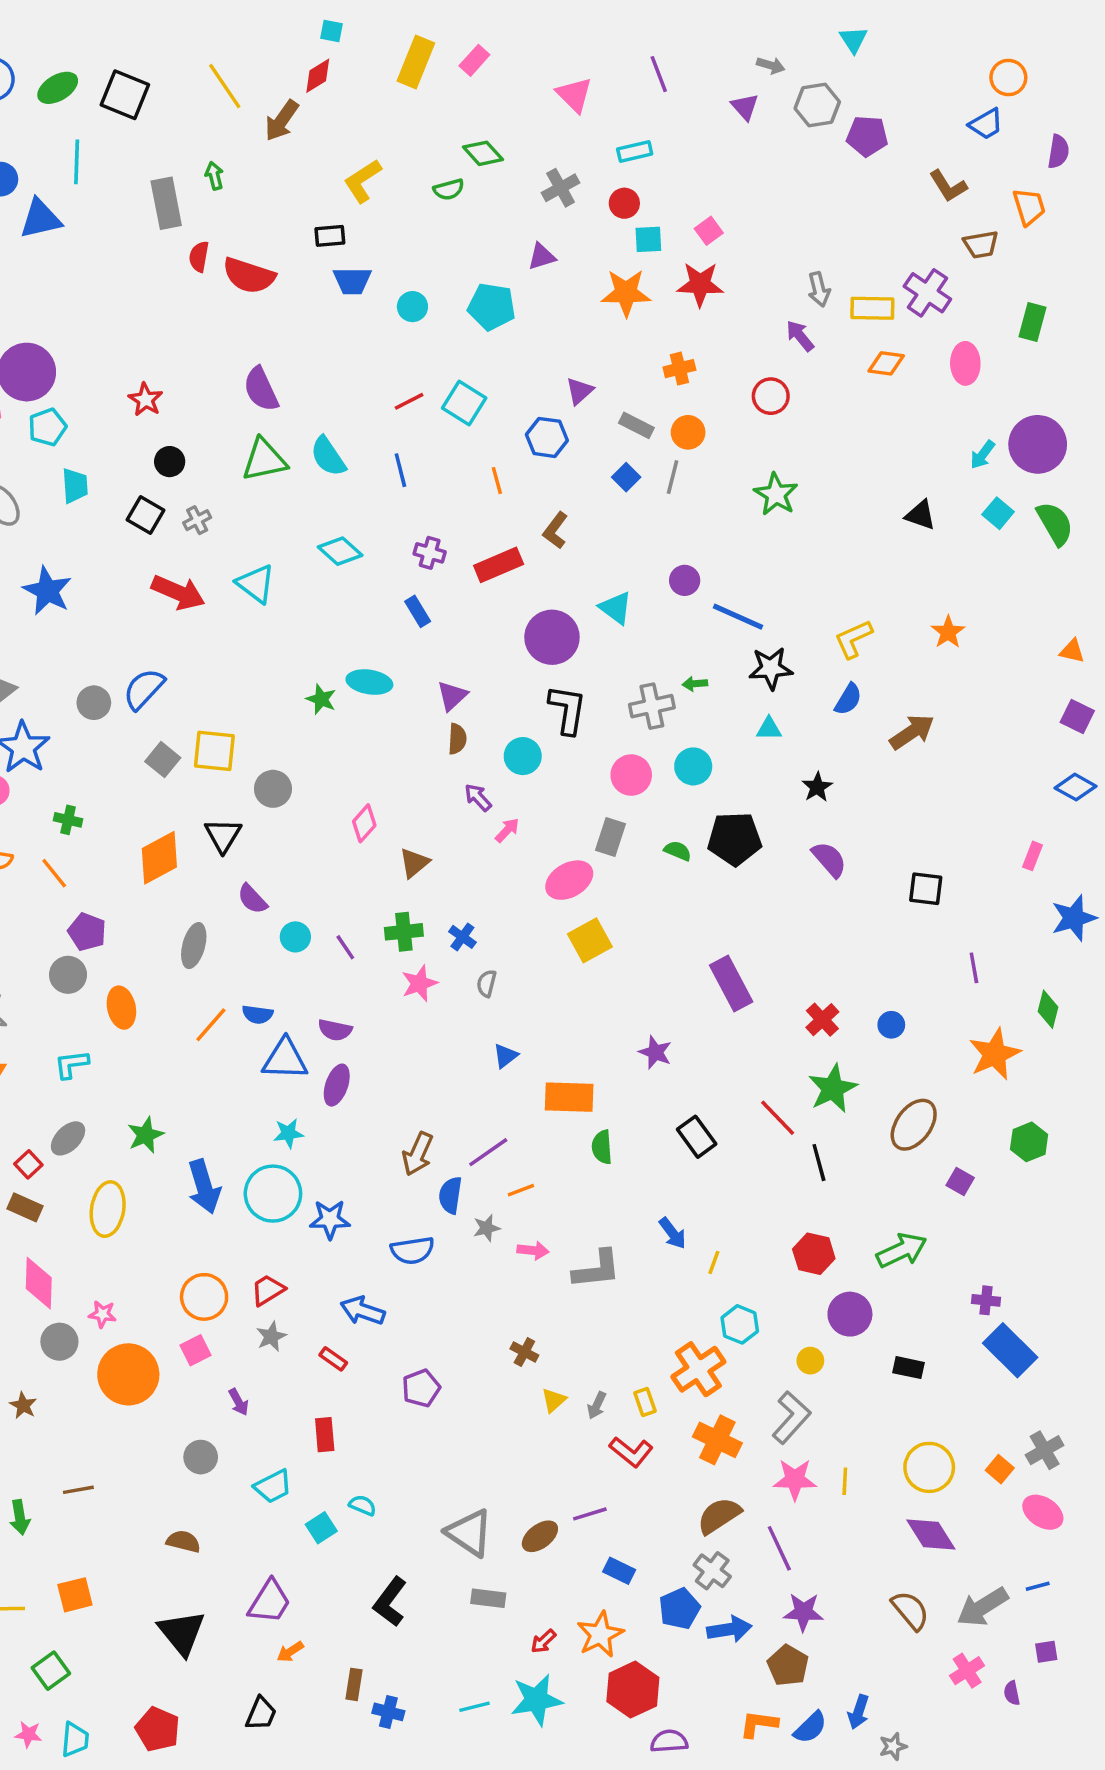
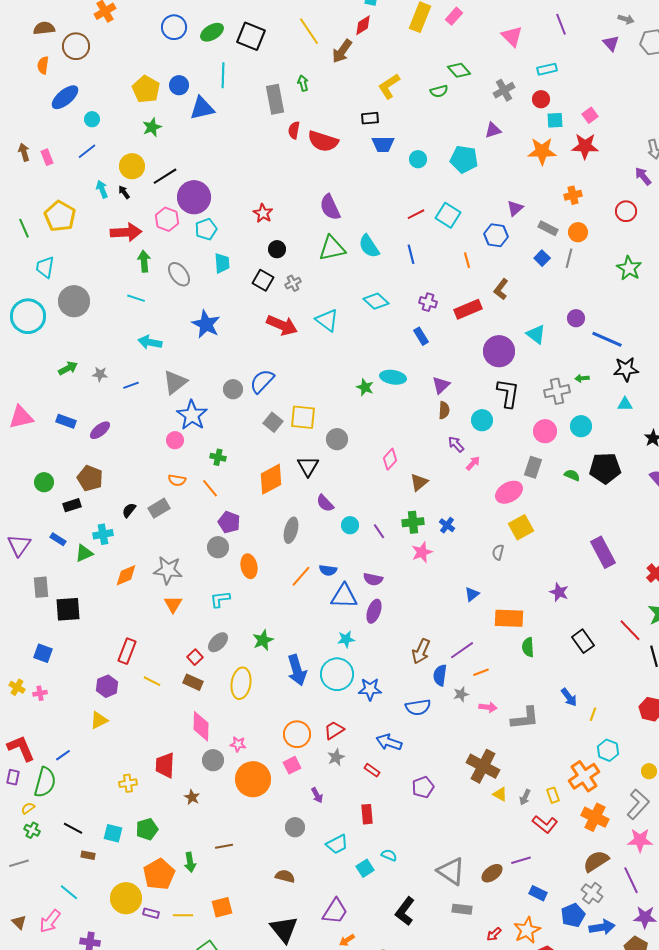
gray semicircle: (487, 983) -> (498, 552), moved
brown cross: (524, 1352) -> (483, 766), size x2.0
yellow triangle: (554, 1400) -> (500, 794), turned -49

